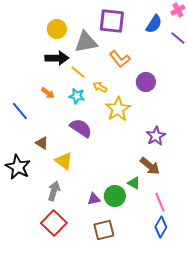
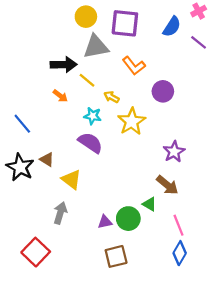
yellow circle: (57, 29) -> (86, 17), moved
orange arrow: (48, 93) -> (60, 96), moved
cyan star: (77, 96) -> (93, 116), moved
black star: (18, 167) -> (20, 167), moved
red square: (54, 223) -> (36, 252), moved

